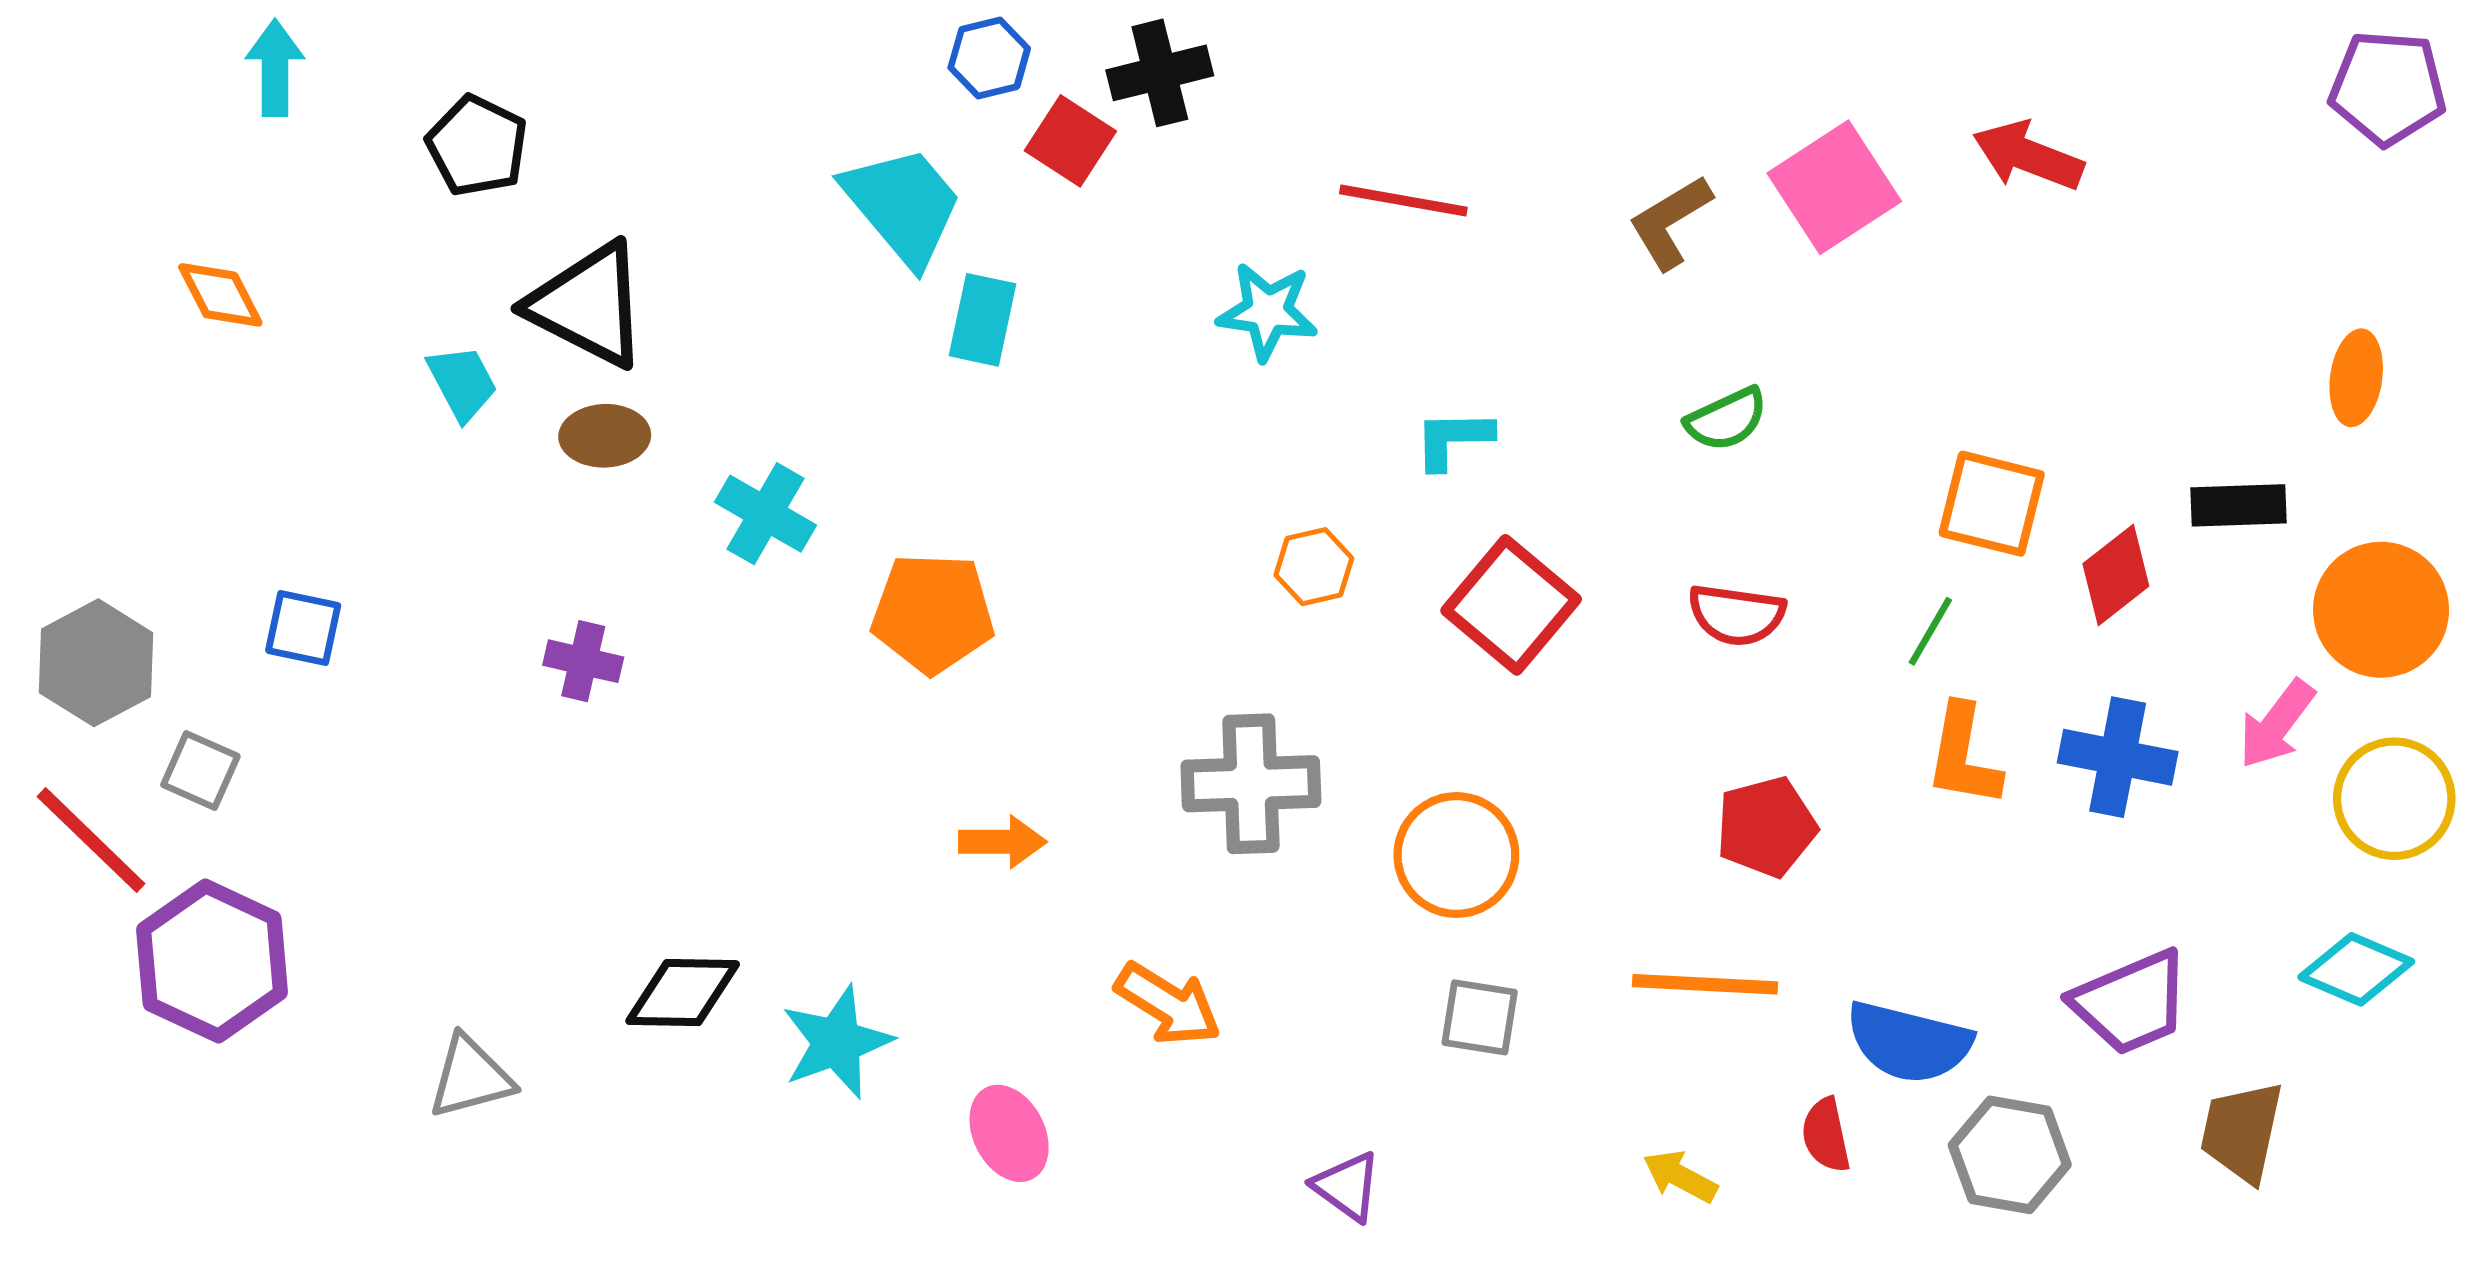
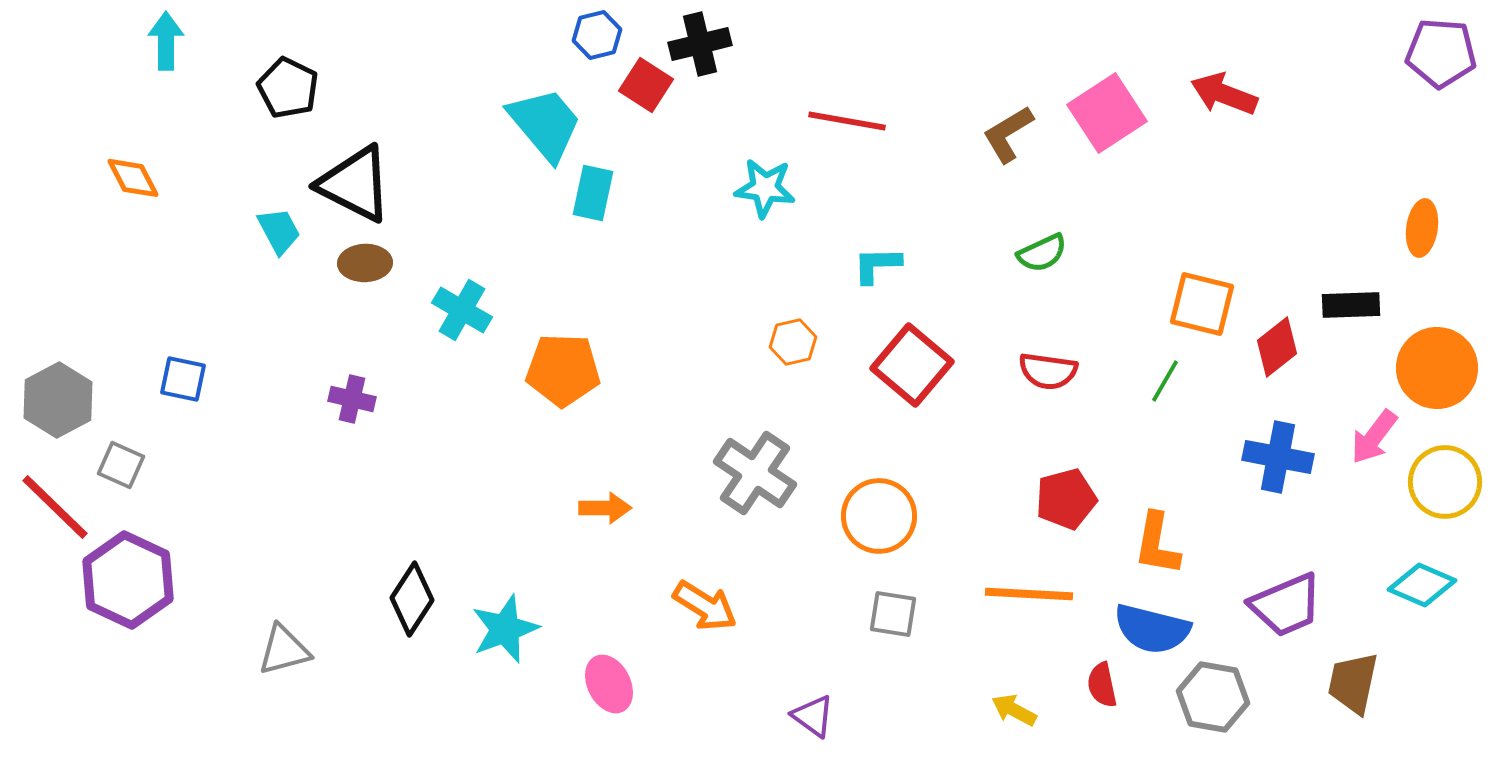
orange L-shape: (1963, 756) -> (1157, 544), moved
gray cross: (1251, 784) -> (755, 473), turned 36
black diamond: (683, 993) -> (412, 599), turned -58

